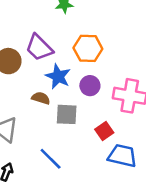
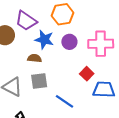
gray square: (67, 114) -> (39, 81), moved
blue line: (51, 159) -> (65, 101), moved

